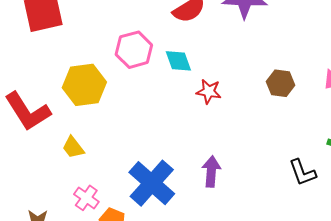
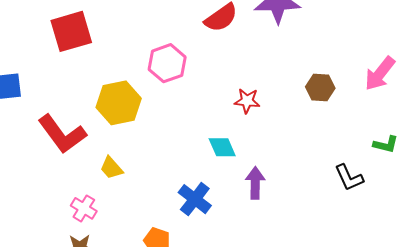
cyan diamond: (178, 61) -> (222, 147), moved
blue cross: (152, 183) -> (195, 199), size x0.7
pink cross: (86, 198) -> (84, 208), moved

